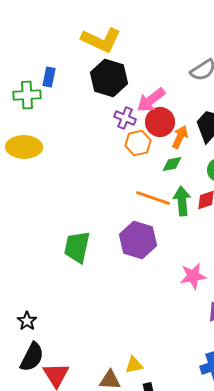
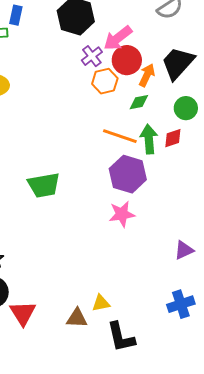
purple cross: (125, 118) -> (92, 56), turned 30
purple hexagon: (138, 240) -> (128, 174), moved
green trapezoid: (77, 247) -> (44, 185), turned -112
pink star: (193, 276) -> (122, 214), moved

